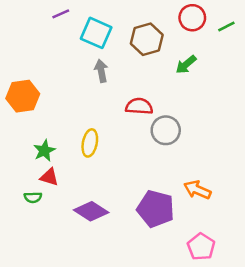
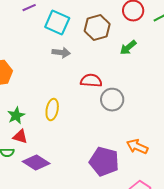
gray arrow: (101, 71) -> (61, 53), turned 108
purple diamond: (91, 211) -> (36, 163), moved

